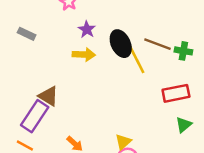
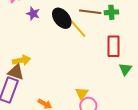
yellow arrow: (84, 55) -> (21, 60), moved
red rectangle: (176, 93) -> (113, 46), turned -65

